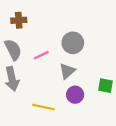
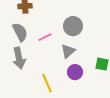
yellow line: (43, 107) -> (47, 83), turned 54

